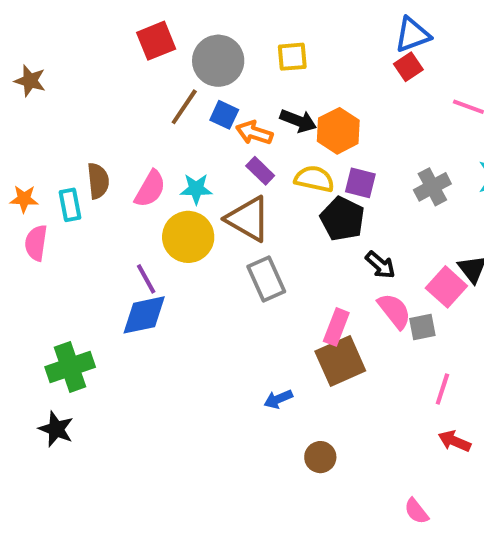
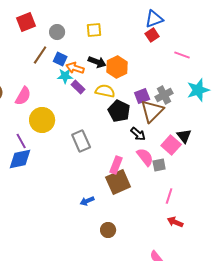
gray circle: (218, 61) -> (57, 32), size x0.6
purple square: (360, 183) -> (142, 96), moved, turned -35
cyan star: (196, 189) -> (65, 76), moved
brown triangle: (248, 219) -> (152, 111), moved, turned 45

